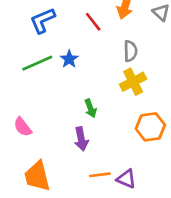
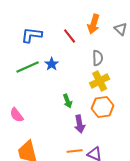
blue L-shape: (43, 20) -> (32, 35), turned 30
orange hexagon: (150, 127) -> (103, 107), moved
purple arrow: (81, 139) -> (80, 124), moved

